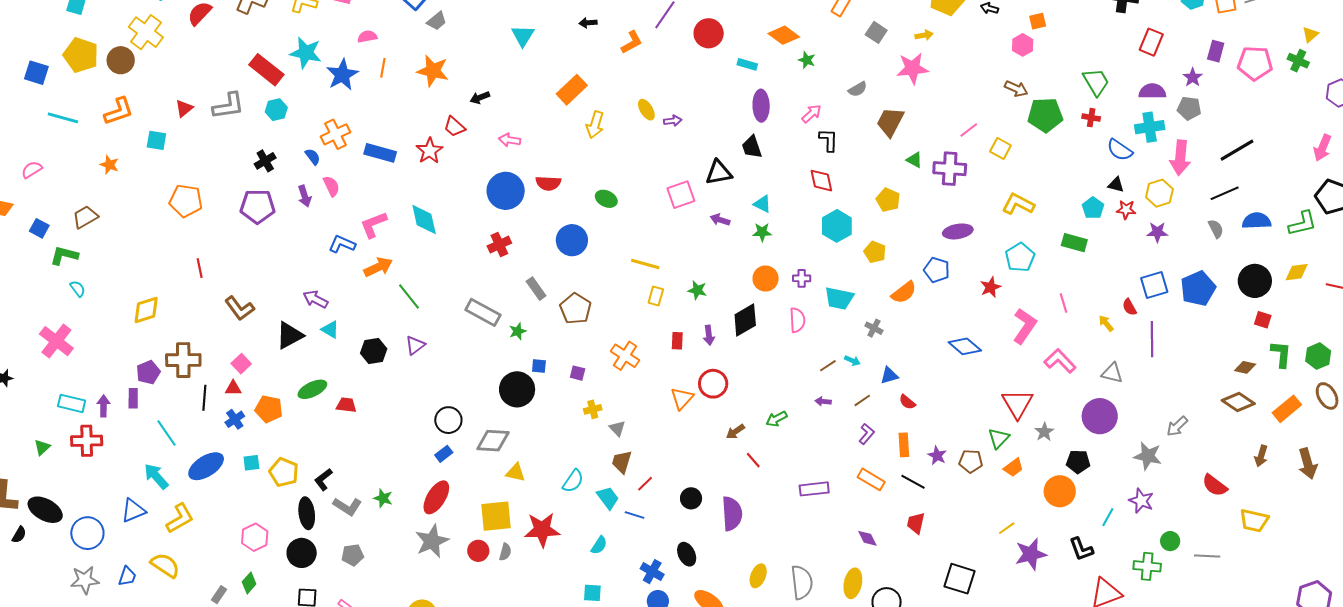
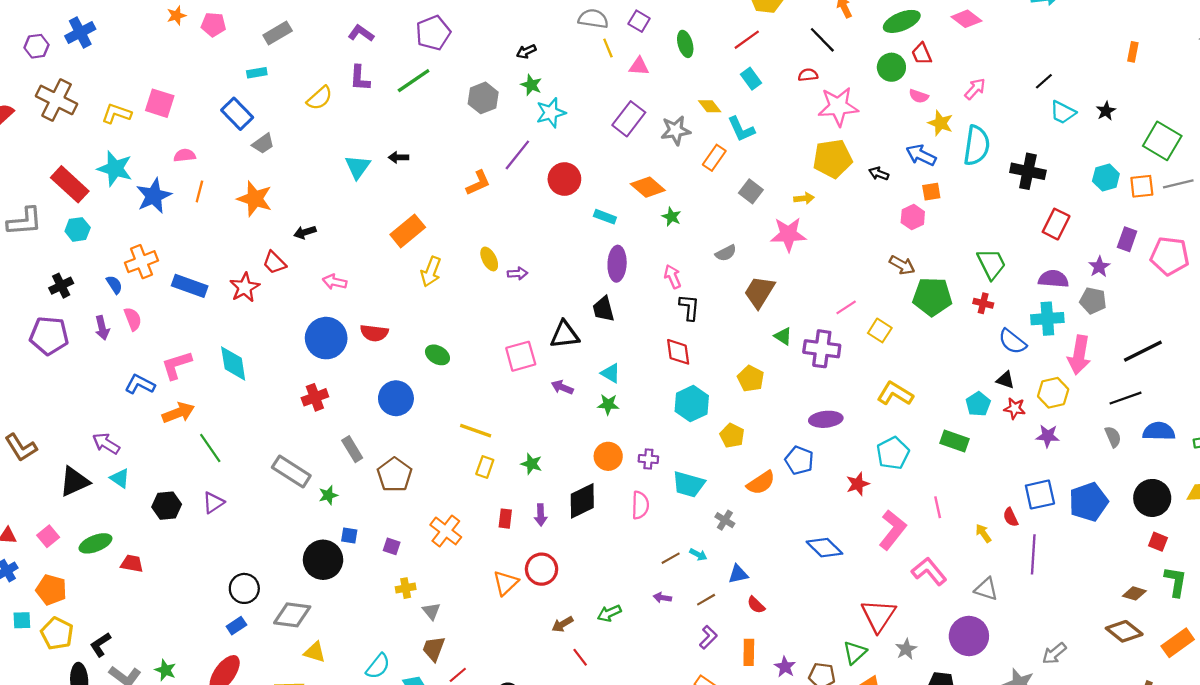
black arrow: (588, 23) -> (399, 157), moved
pink arrow: (812, 114) -> (673, 277), turned -75
pink square: (241, 364) -> (48, 536), moved
orange pentagon: (269, 409) -> (51, 590), moved

